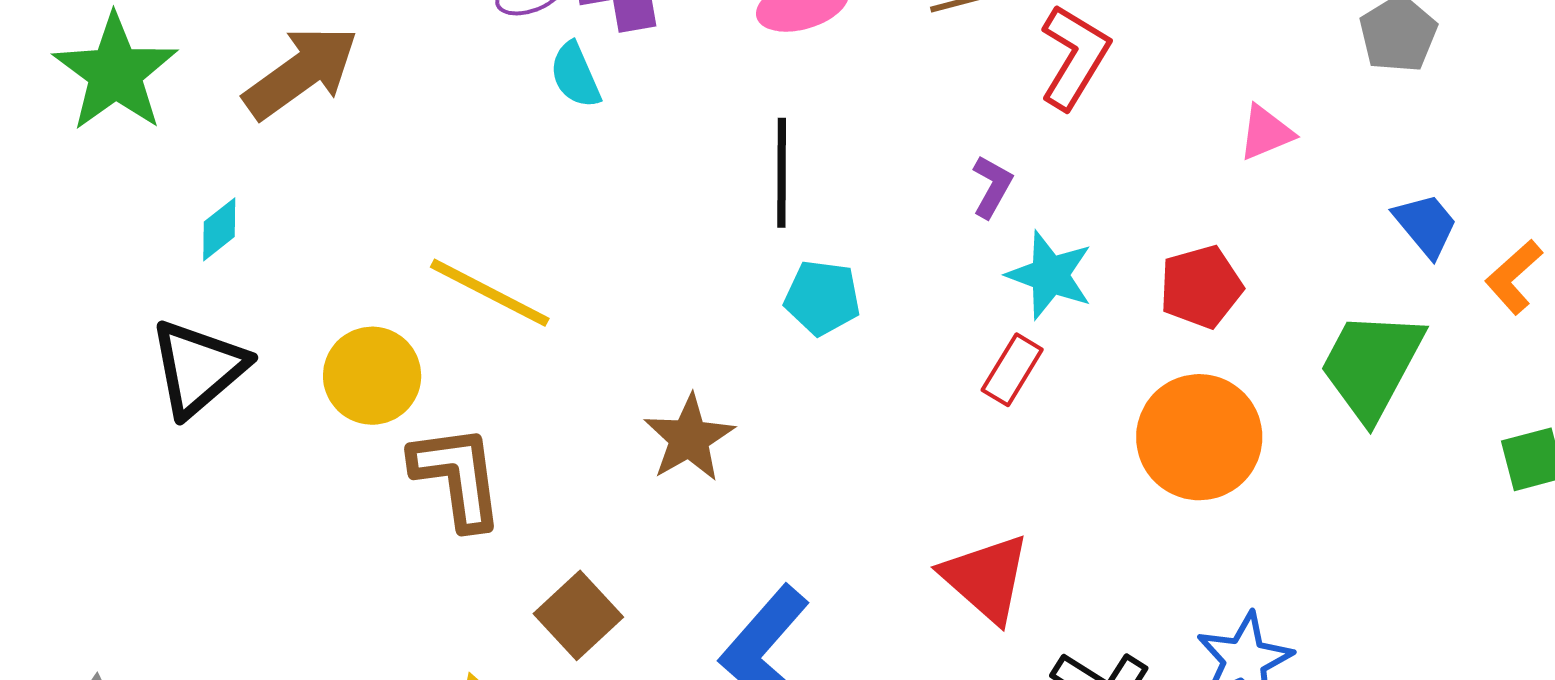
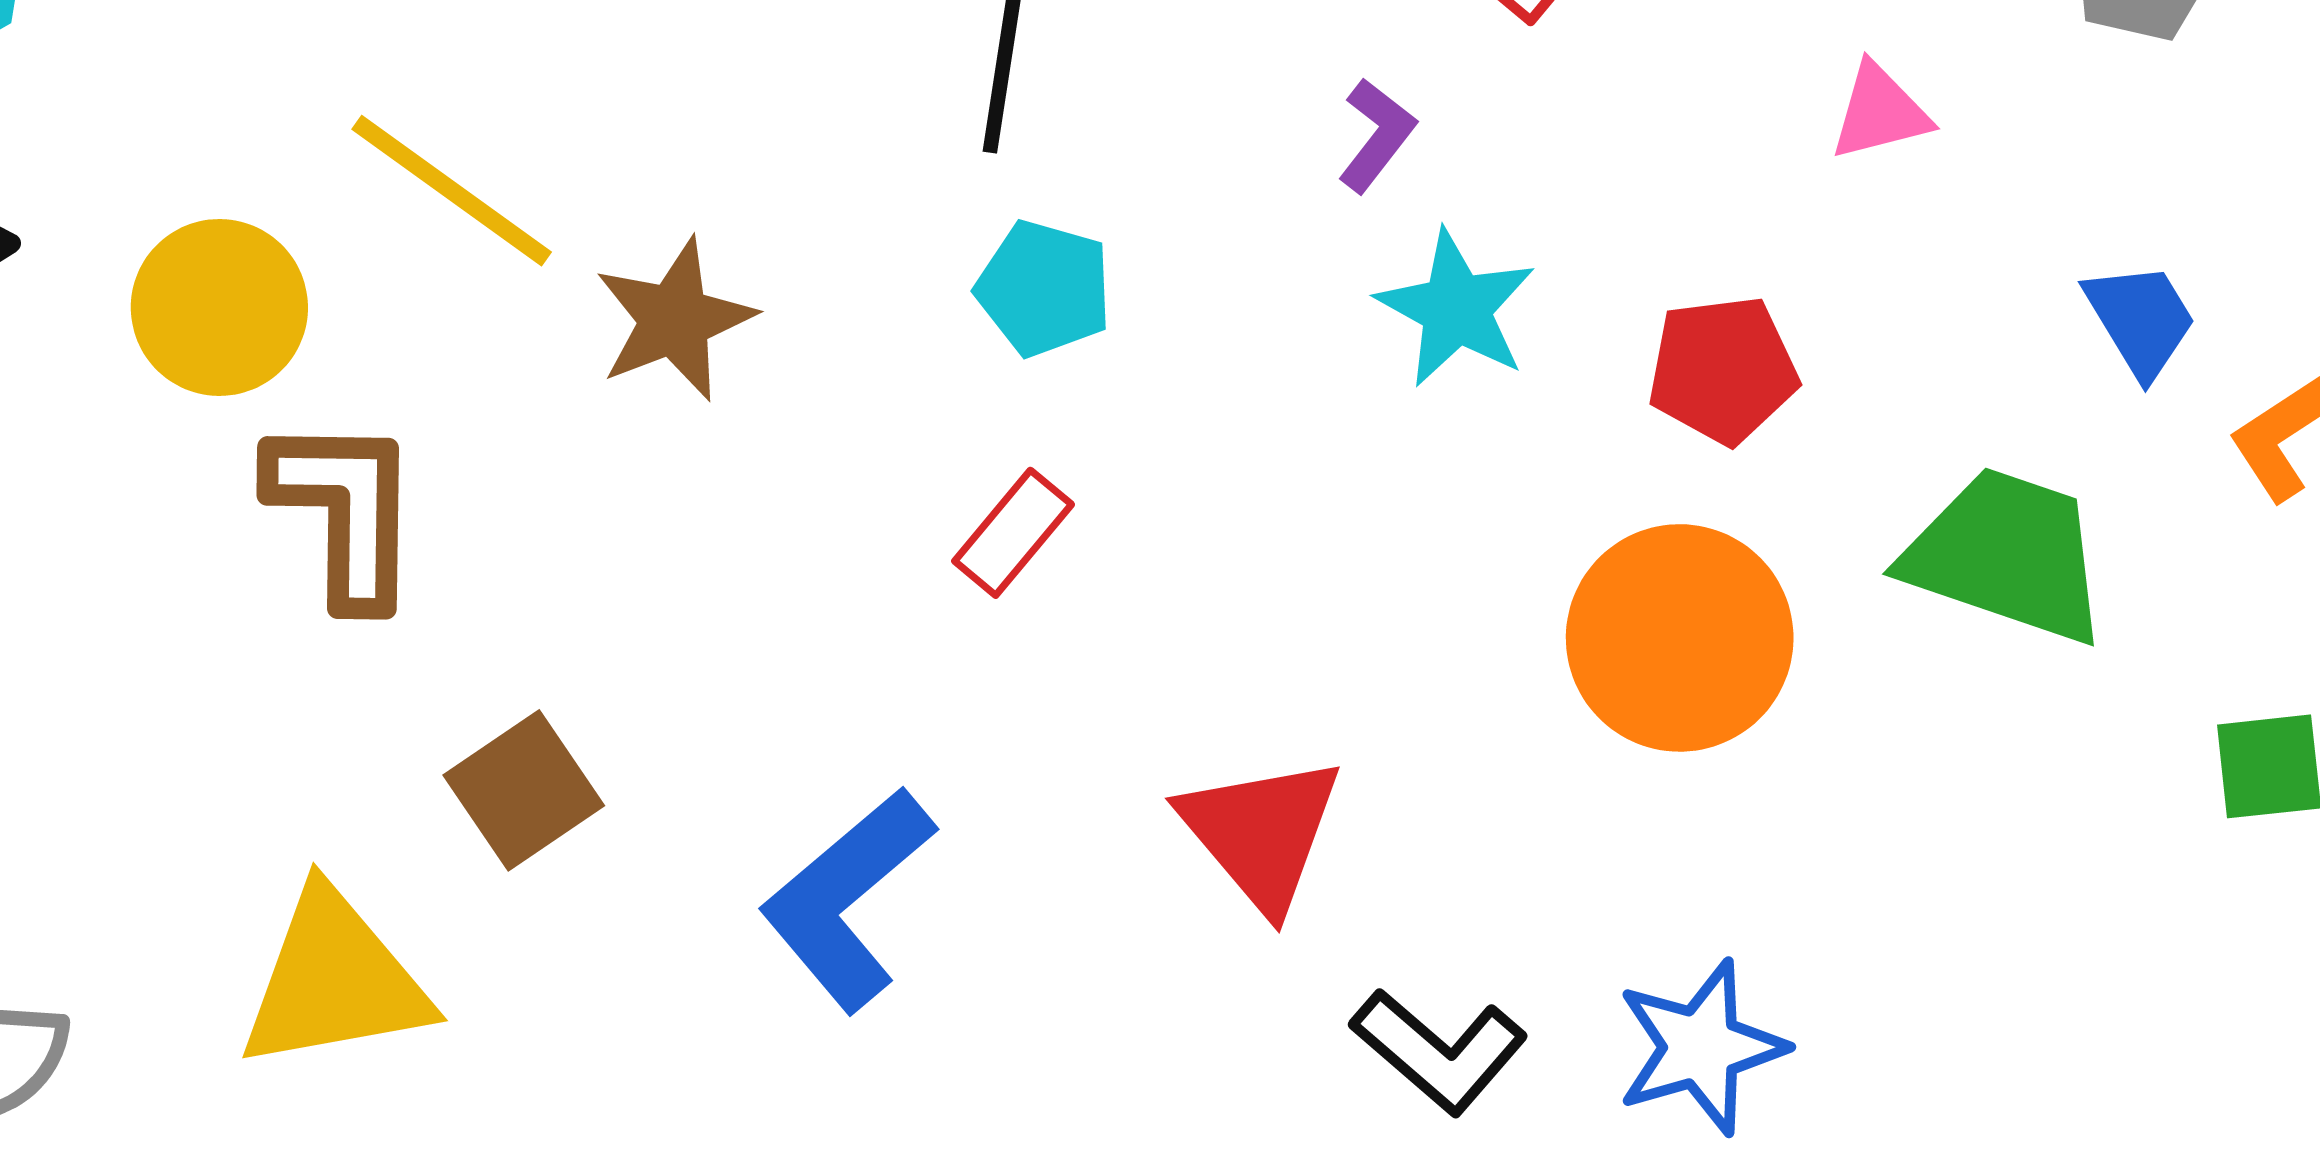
green trapezoid: (1372, 365) -> (2006, 555), turned 72
red rectangle: (1012, 370) -> (1013, 533), moved
brown star: (689, 438) -> (675, 320), moved

